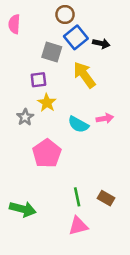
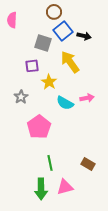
yellow star: (47, 103) -> (49, 82), moved
green line: (77, 197) -> (50, 163), moved
green arrow: (23, 209) -> (41, 189), moved, turned 75

